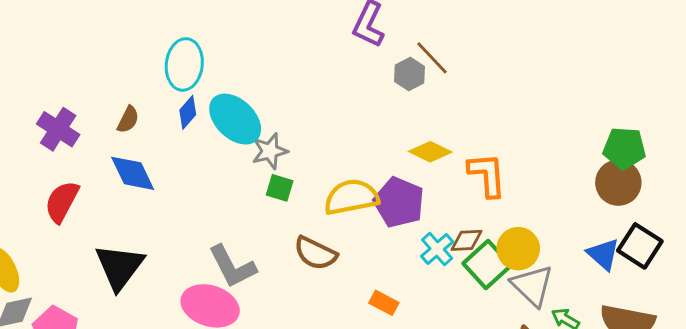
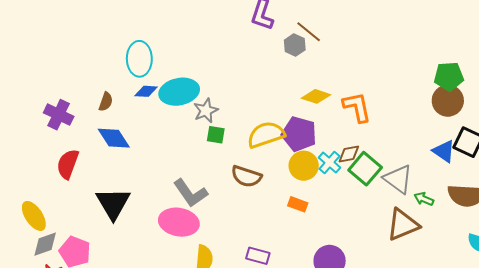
blue diamond: (188, 112) -> (146, 91), turned 60
cyan ellipse: (235, 119) -> (179, 92), turned -48
yellow circle: (518, 249) -> (304, 166), moved

